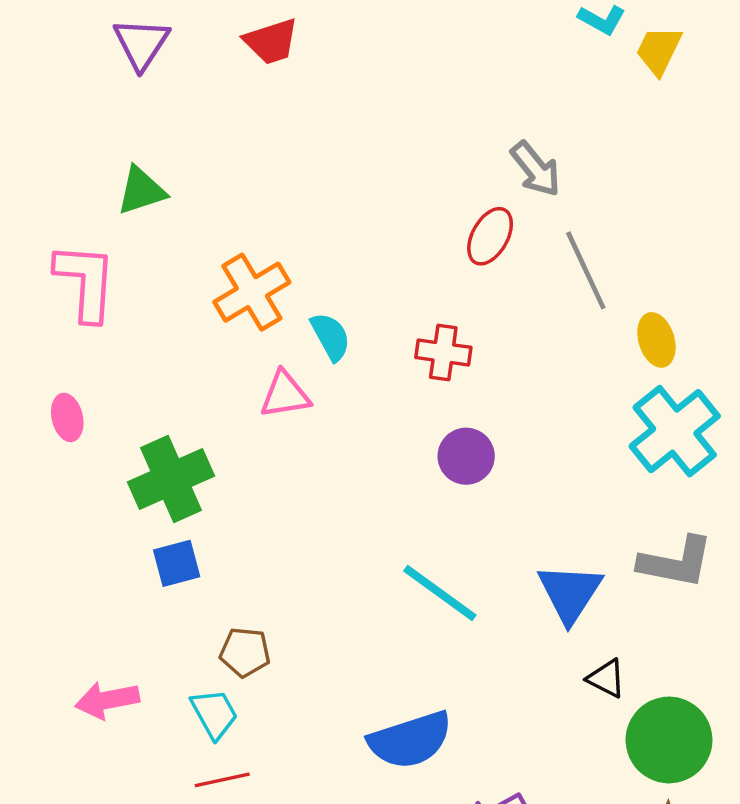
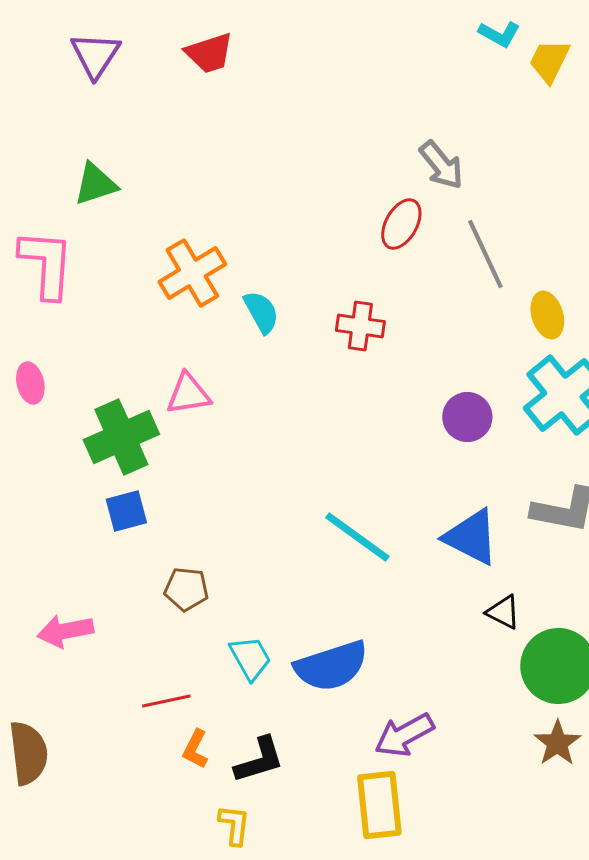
pink triangle: (285, 395) -> (188, 394), moved
purple circle: (466, 456) -> (467, 417), moved
blue triangle: (570, 593) -> (471, 537), turned -36
cyan trapezoid: (214, 714) -> (250, 658), moved

